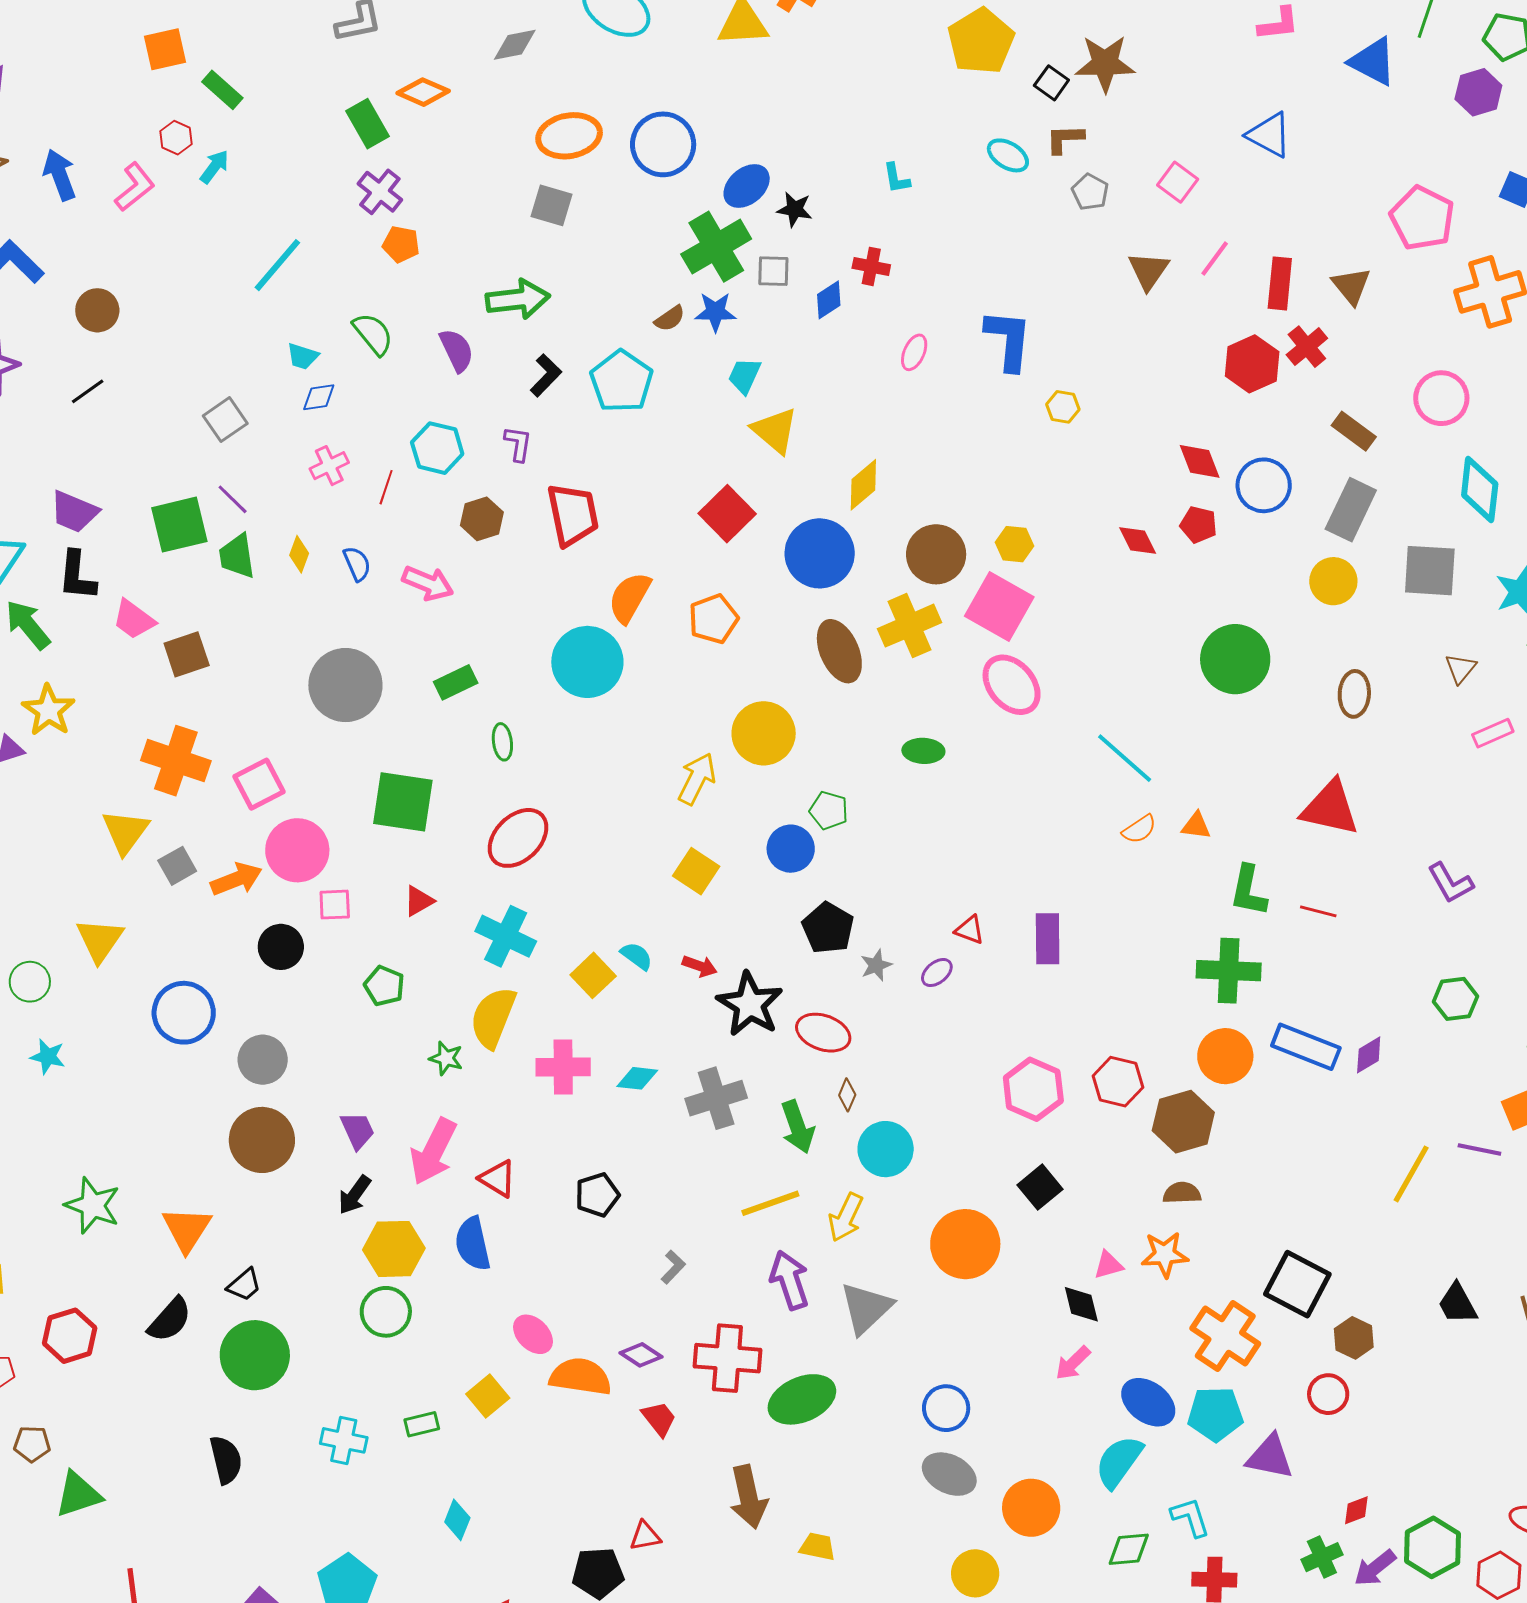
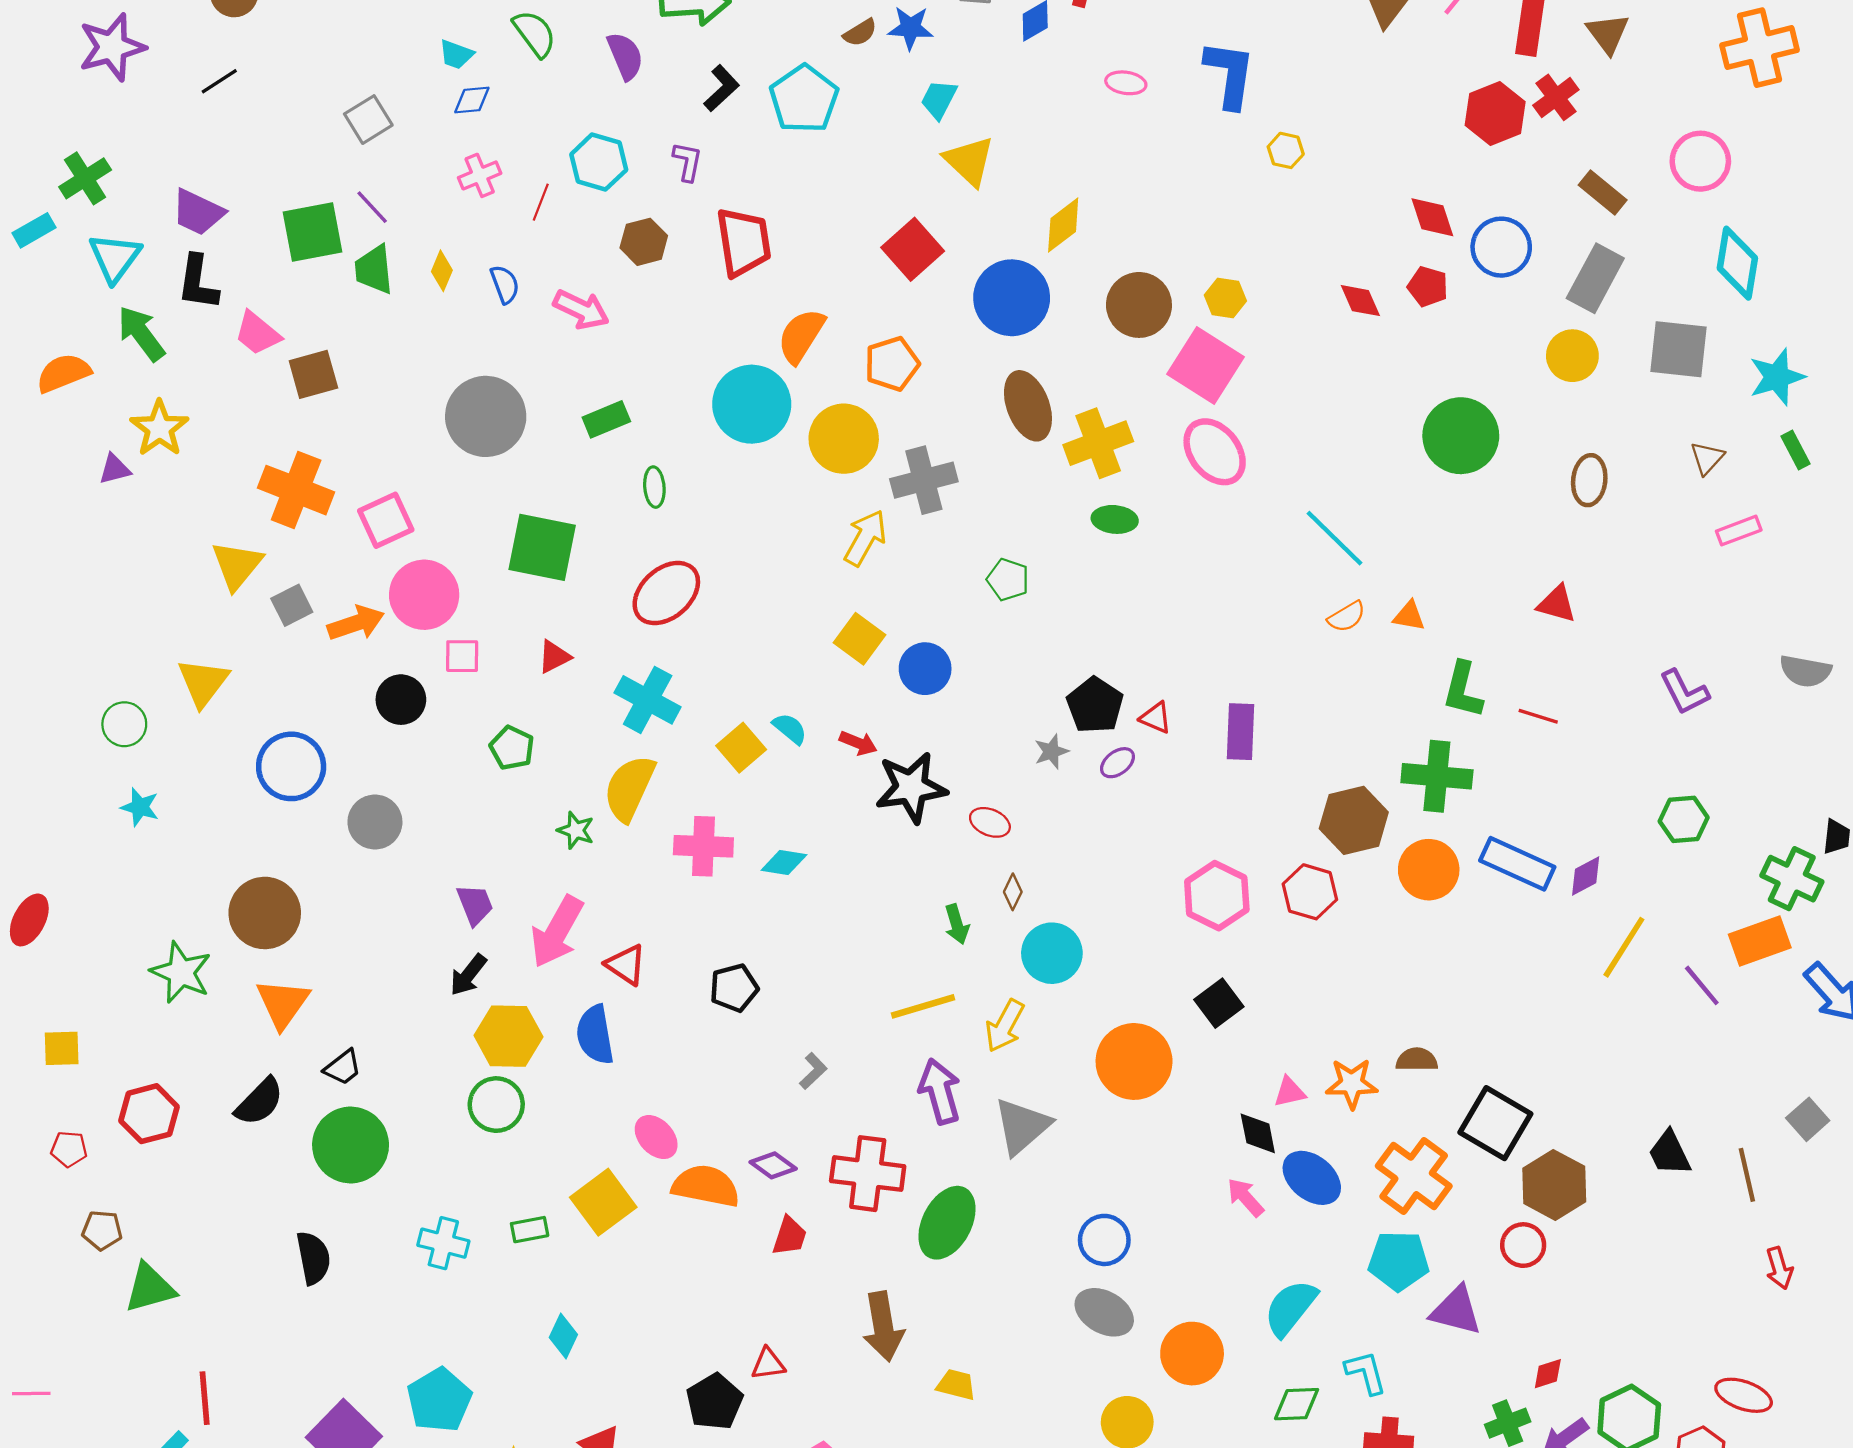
pink ellipse: (914, 352) -> (1126, 83), turned 72
yellow cross: (910, 626) -> (1098, 443), moved
yellow circle: (764, 733) -> (844, 439), moved
red triangle: (1330, 808) -> (1557, 604), size x0.6
blue circle: (791, 849) -> (925, 669), moved
black pentagon: (828, 928) -> (1095, 705), moved
black star: (750, 1004) -> (911, 787), turned 30
red ellipse: (823, 1033) -> (990, 822), size x0.7
gray cross: (716, 1098) -> (924, 480), moved
brown hexagon: (1183, 1122) -> (1354, 820), moved
green arrow: (798, 1127) -> (957, 924), size x0.7
brown circle: (262, 1140) -> (265, 913), moved
purple line: (1479, 1149) -> (1702, 985), turned 36
yellow line: (1411, 1174) -> (1624, 947), moved
brown semicircle: (1182, 1193) -> (1417, 1060), moved
brown hexagon: (1354, 1338) -> (1554, 1185), size x1.5
pink arrow: (1073, 1363) -> (1245, 1197), turned 90
yellow square: (488, 1396) -> (603, 1202), size x1.4
green ellipse: (802, 1399) -> (947, 1223), turned -42
blue ellipse: (1148, 1402) -> (1312, 1178), moved
red trapezoid: (659, 1419) -> (790, 1236), turned 54
black pentagon: (598, 1573) -> (714, 1402), turned -30

